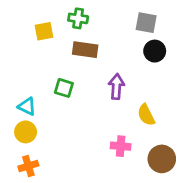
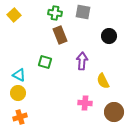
gray square: (146, 23) -> (83, 12), moved
yellow square: (44, 31) -> (14, 15), moved, turned -32
brown rectangle: (85, 50) -> (60, 35), turned 60

